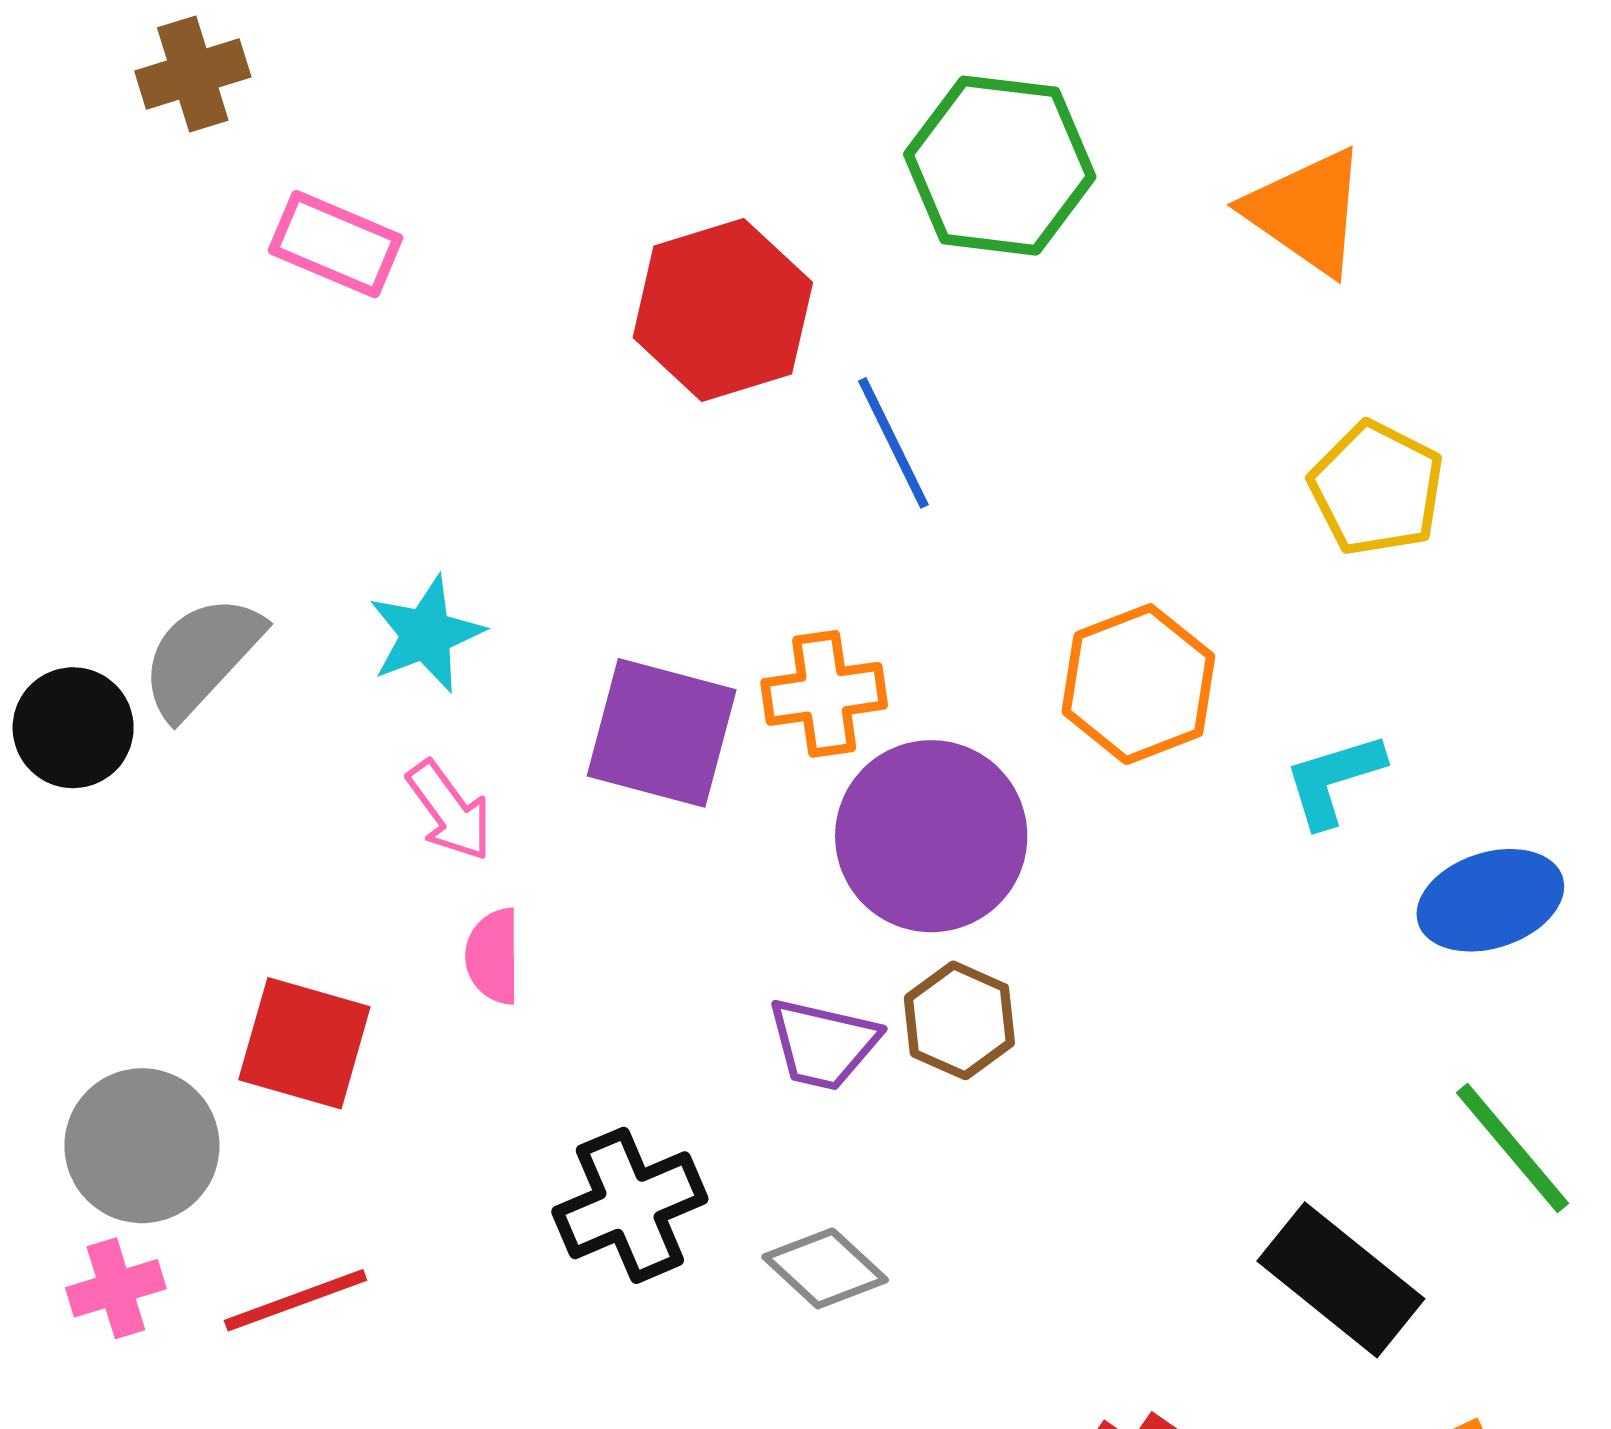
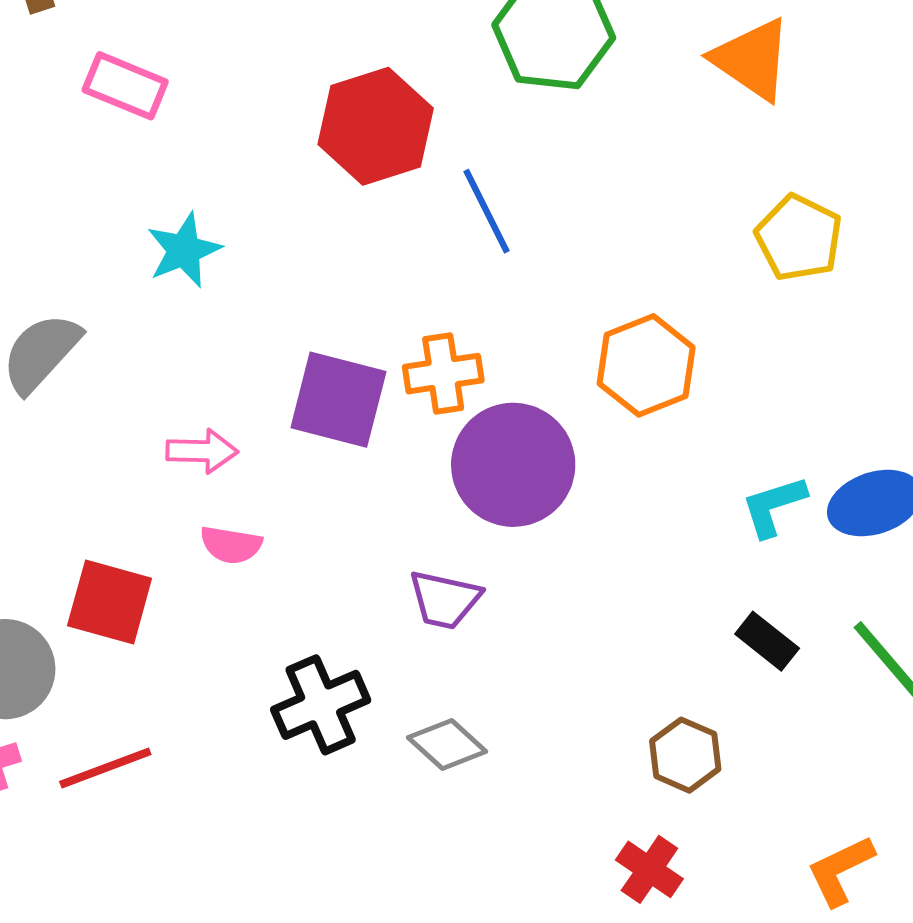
cyan star: (426, 634) -> (184, 250), moved
cyan L-shape: (1334, 780) -> (774, 506), moved
pink arrow: (450, 811) -> (202, 451), turned -52
pink semicircle: (493, 956) -> (231, 545), turned -80
brown hexagon: (959, 1020) -> (685, 755), moved
black rectangle: (1341, 1280) -> (767, 641), moved, size x0.6

